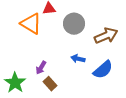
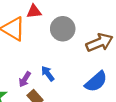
blue arrow: (78, 59) -> (48, 74), moved, turned 40

